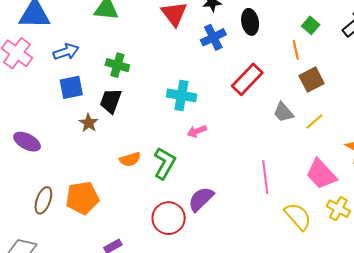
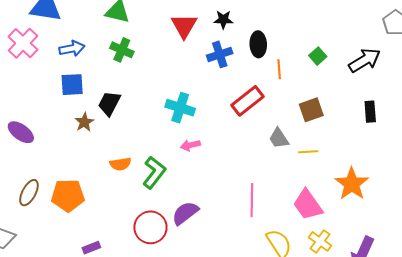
orange line: (296, 50) -> (279, 69), moved
green cross: (117, 65) -> (122, 50), moved
yellow line: (314, 121) -> (308, 152), turned 30

